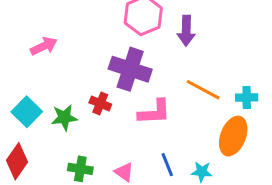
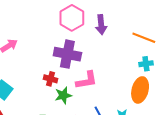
orange line: (203, 90) -> (144, 38), moved
green star: (64, 118) -> (63, 95), moved

